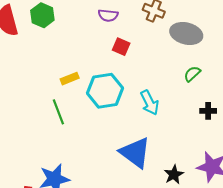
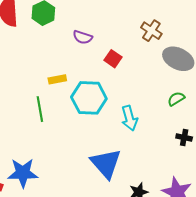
purple semicircle: (108, 15) -> (83, 37), moved

